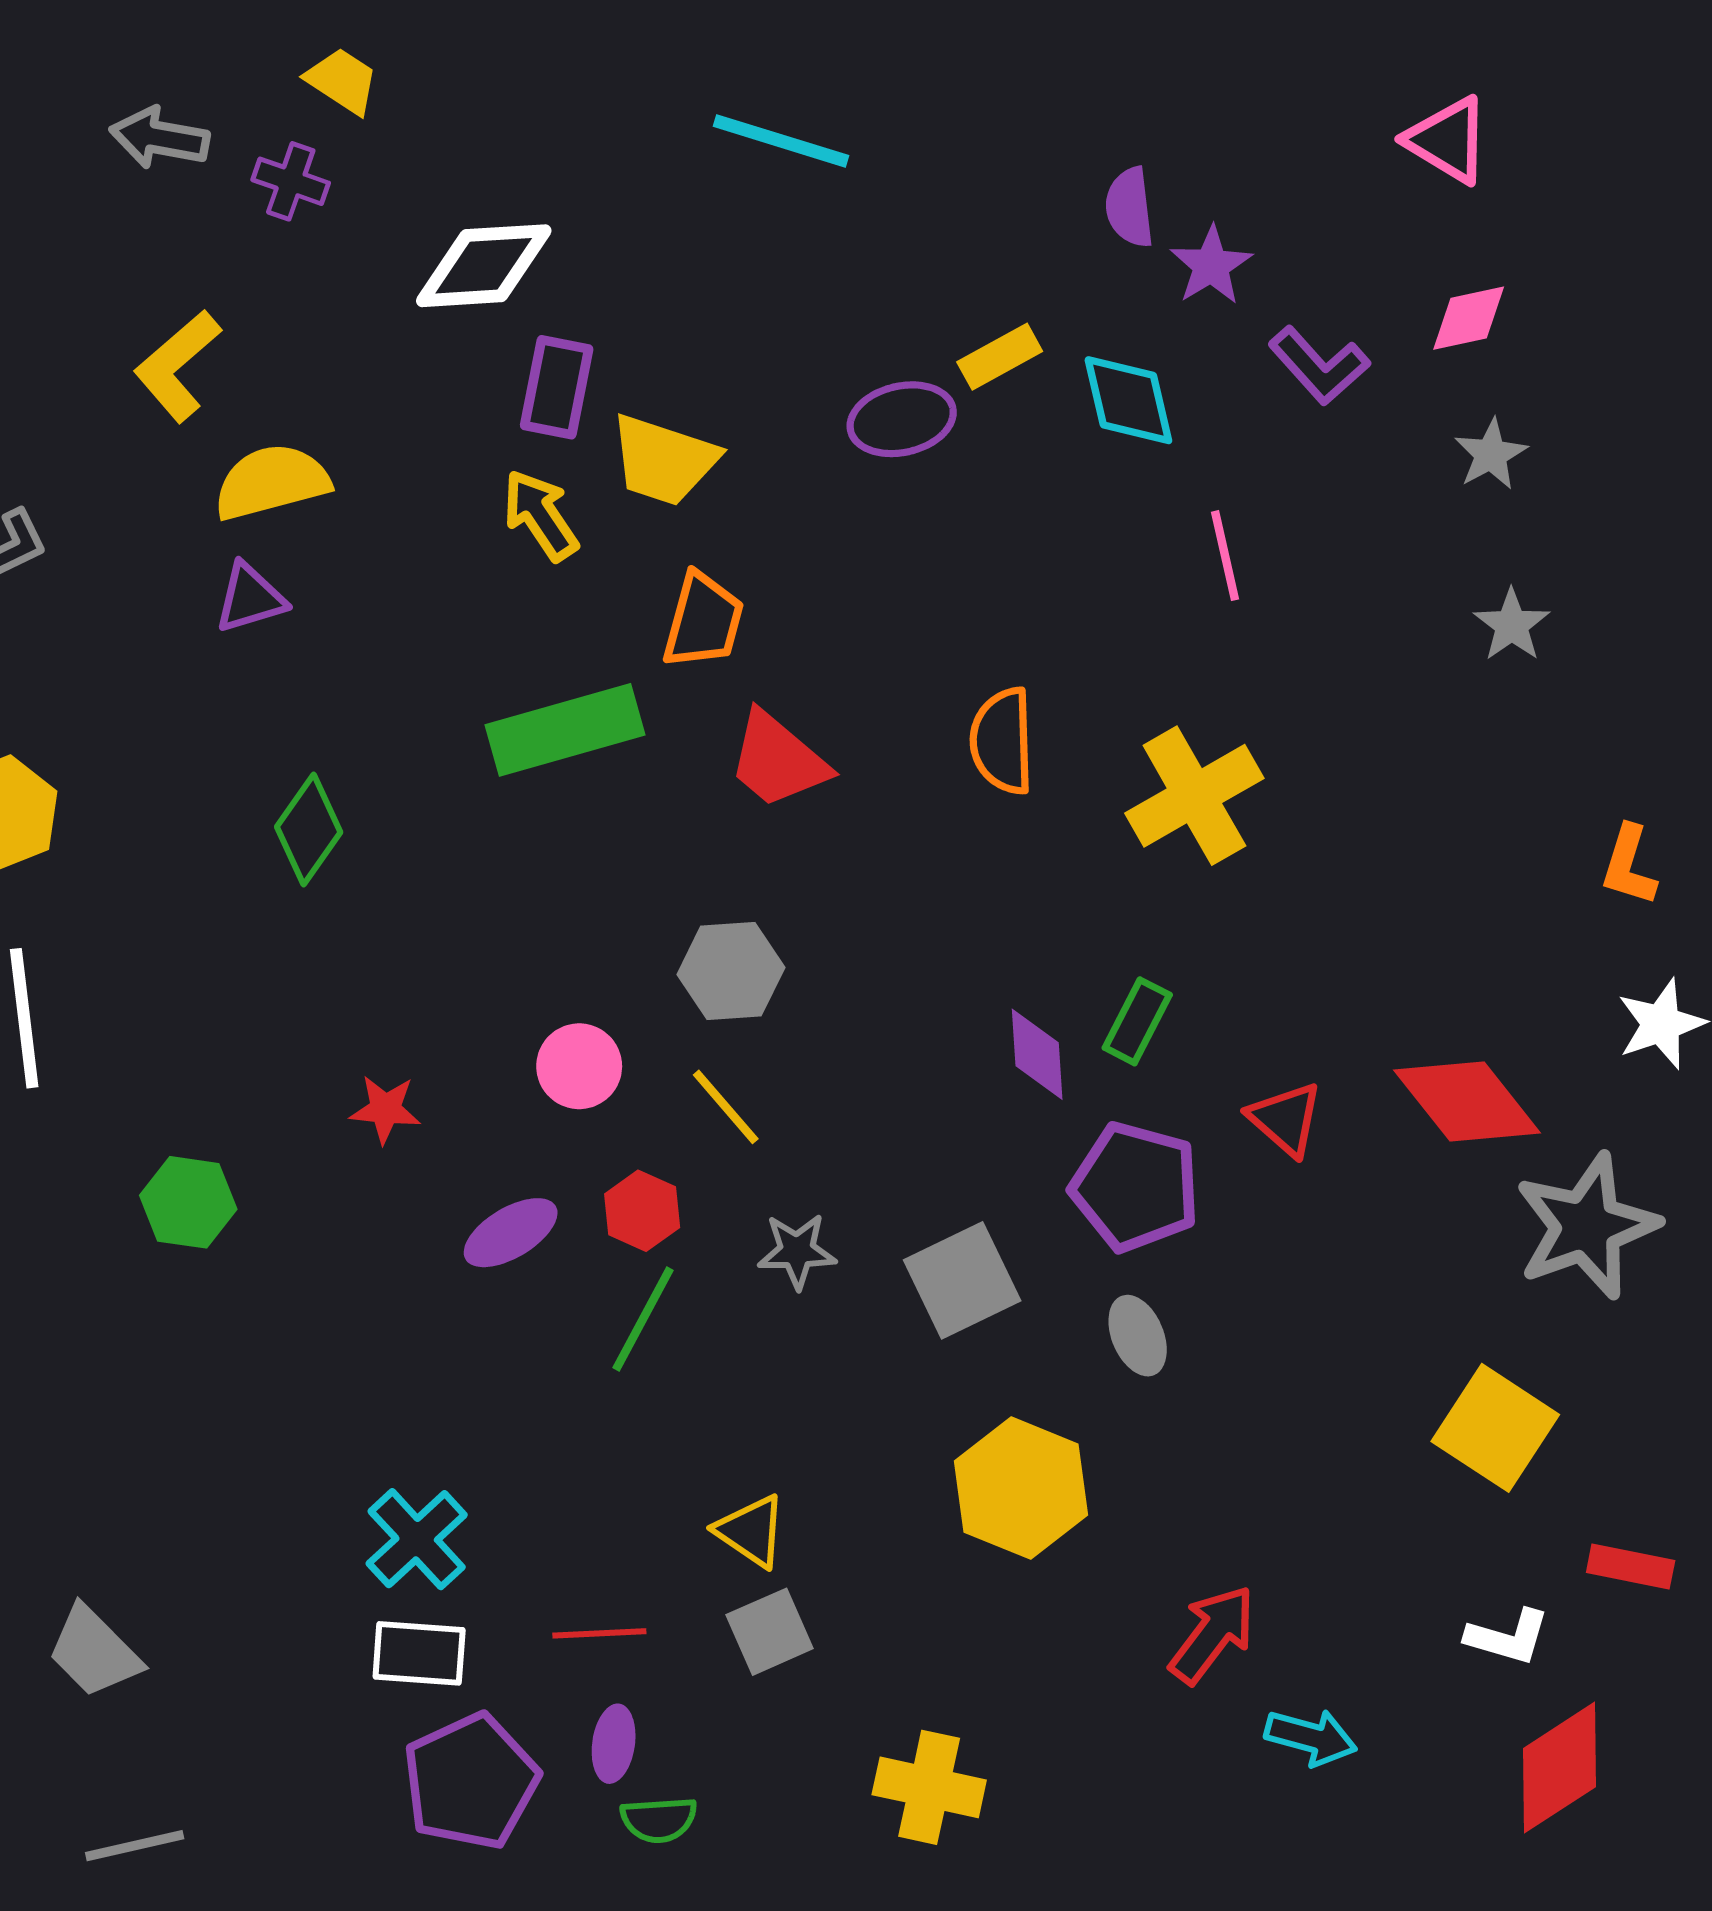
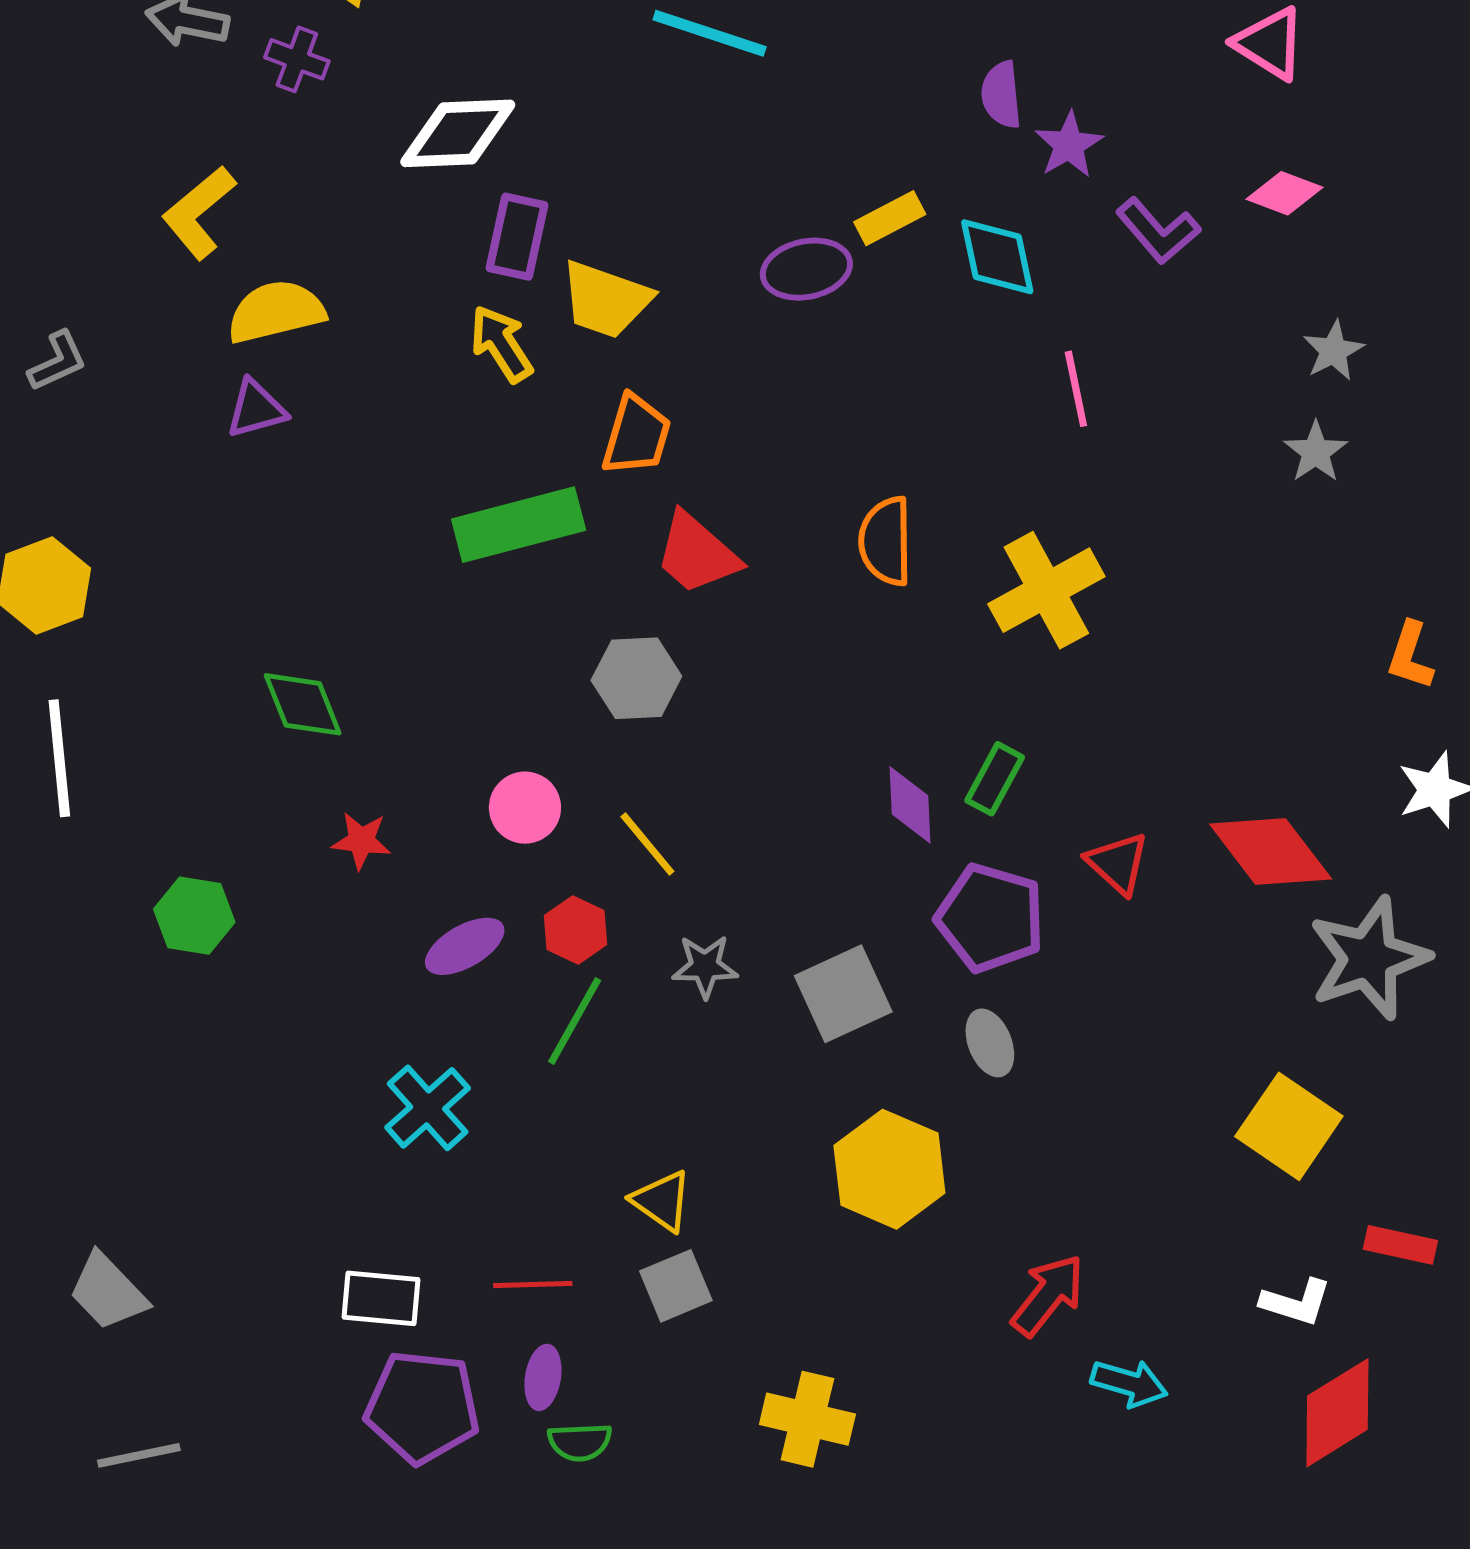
pink diamond: (1469, 318) -> (1285, 193), turned 32
gray star: (1491, 454) -> (1333, 351), moved
green diamond: (309, 830) -> (303, 704), moved, turned -58
gray hexagon: (731, 971) -> (636, 678), moved
cyan cross: (417, 1539) -> (428, 1108), moved
purple pentagon: (471, 1782) -> (422, 1407), turned 30

